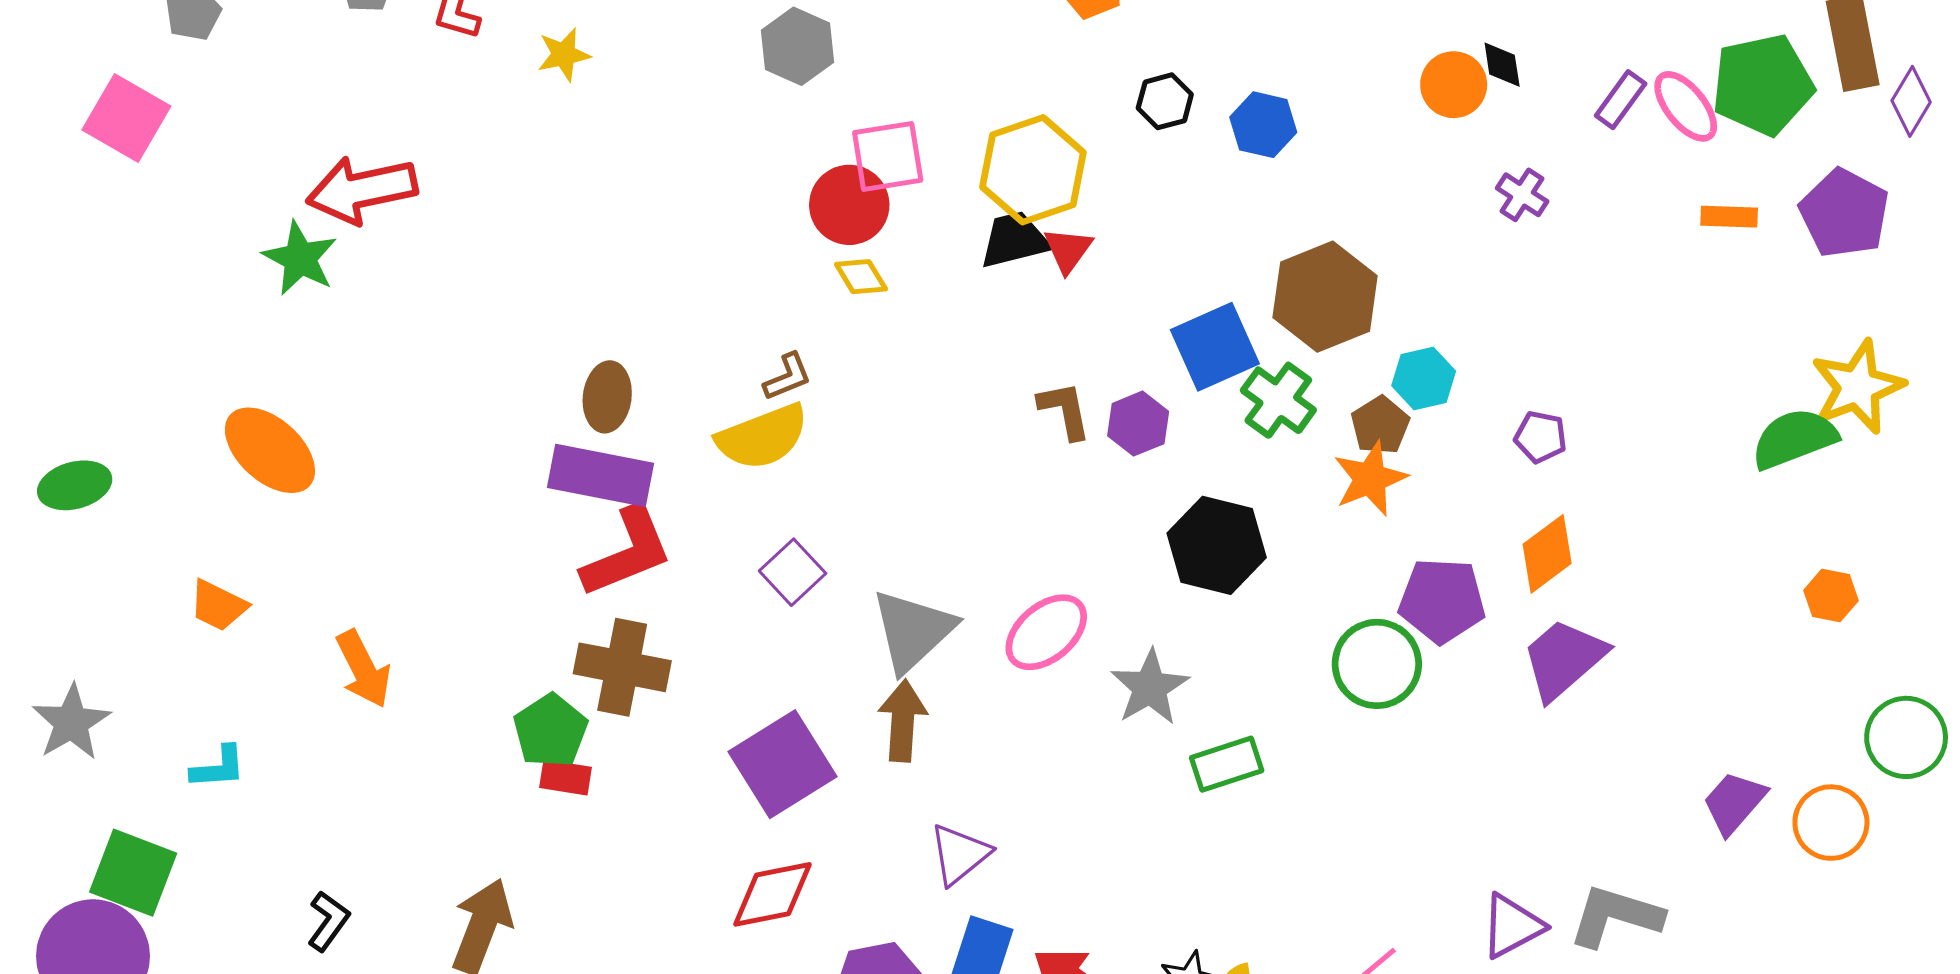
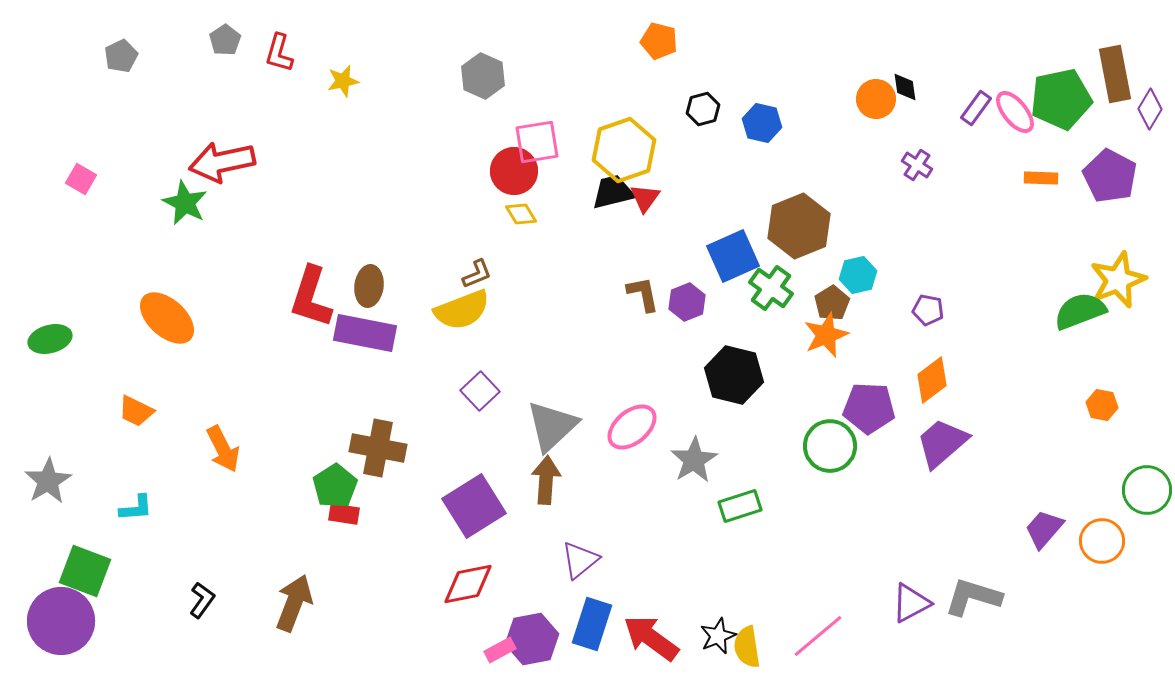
pink square: (126, 118) -> (81, 179), moved, size x0.6
red L-shape: (627, 552) -> (311, 297), moved, turned 130

